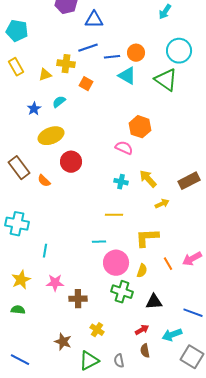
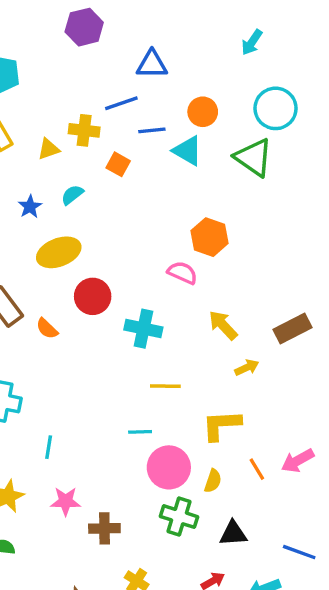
blue triangle: (94, 20) -> (152, 64), moved
blue line: (112, 57) -> (152, 130), moved
cyan cross: (121, 182) -> (143, 329), moved, size x1.5

